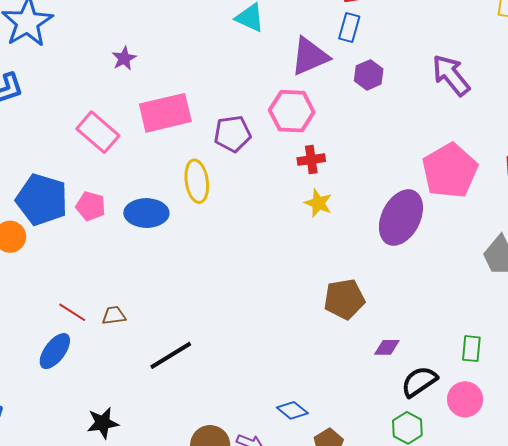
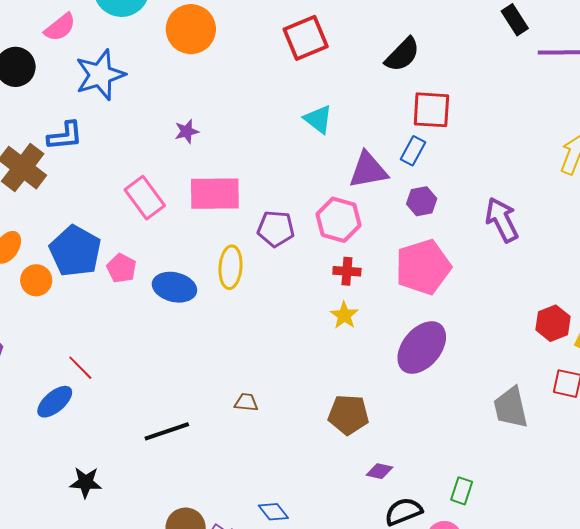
pink pentagon: (450, 171) -> (423, 267), moved
brown trapezoid: (114, 315) -> (246, 402), moved

